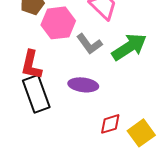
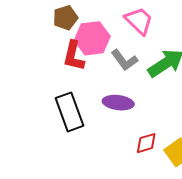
red L-shape: (31, 65) -> (74, 56), moved

